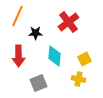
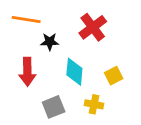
orange line: (18, 16) -> (26, 19), turned 75
yellow cross: (78, 79) -> (94, 104), moved

